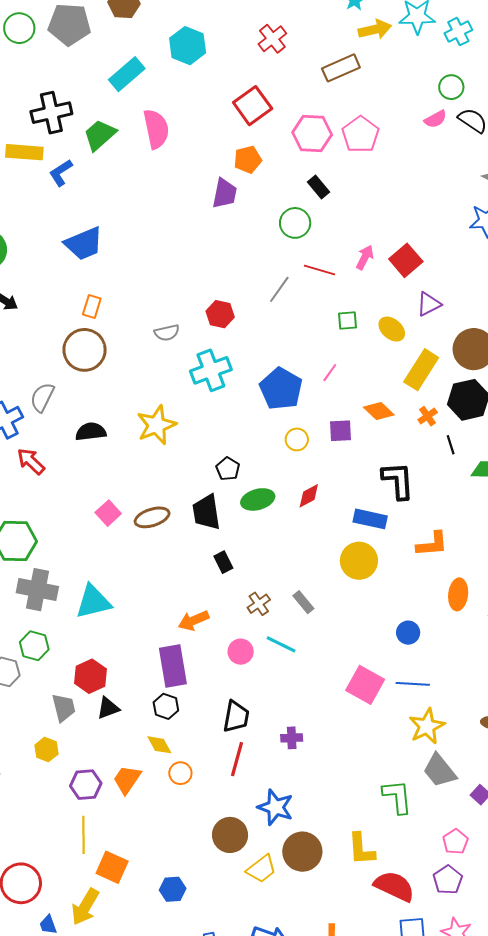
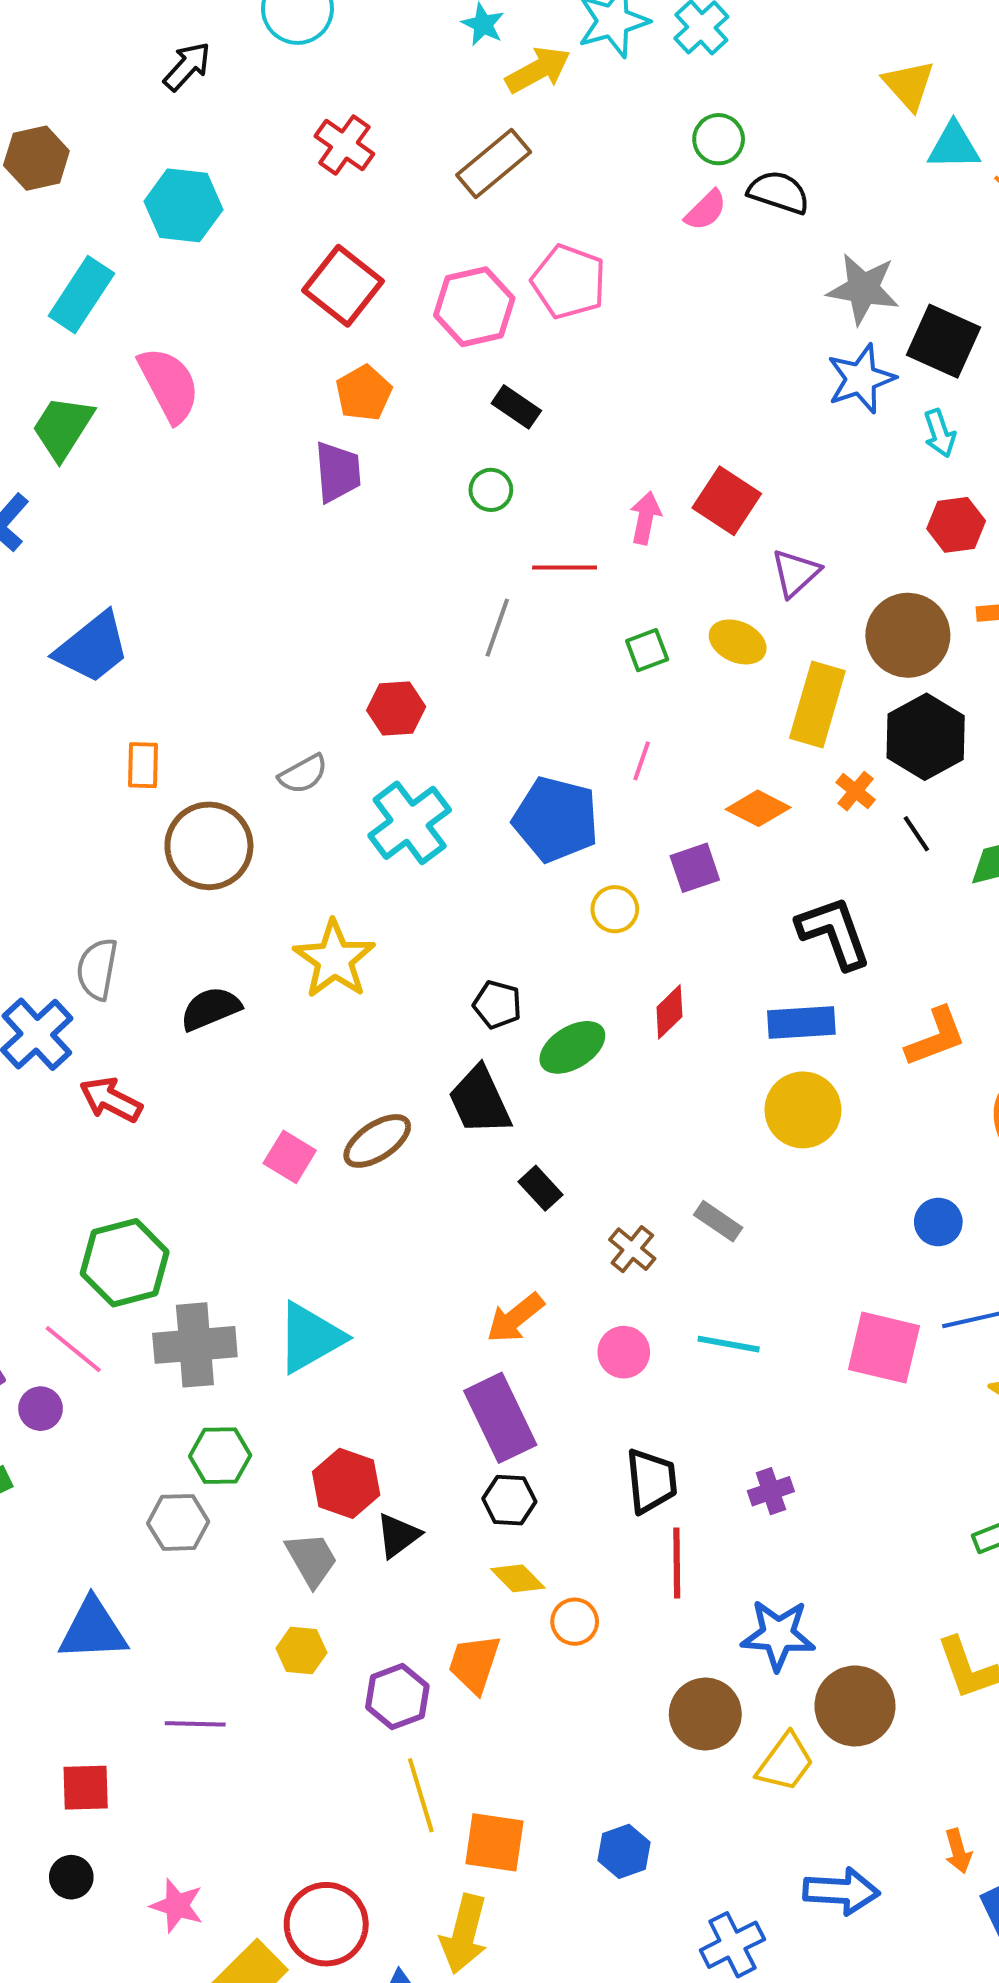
green circle: (295, 223) -> (491, 490), size x0.7
brown circle: (85, 350) -> (209, 846), moved
cyan line: (281, 644) -> (729, 1344), moved

